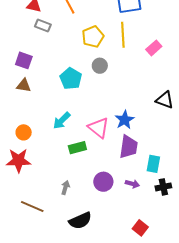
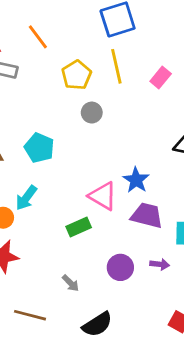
cyan pentagon: (71, 79) -> (39, 148), moved
cyan arrow: (62, 121) -> (26, 198), moved
purple trapezoid: (128, 147) -> (147, 215), turned -75
gray arrow: (65, 188) -> (71, 283), turned 128

